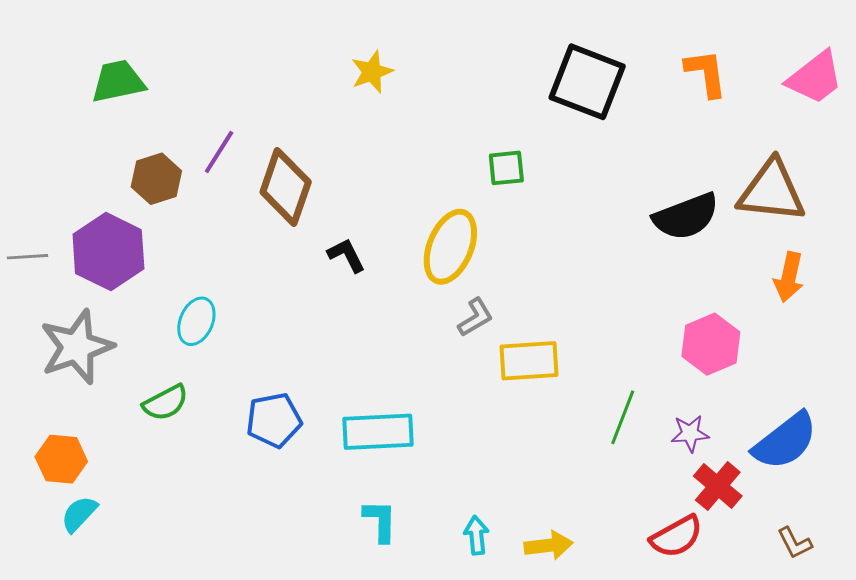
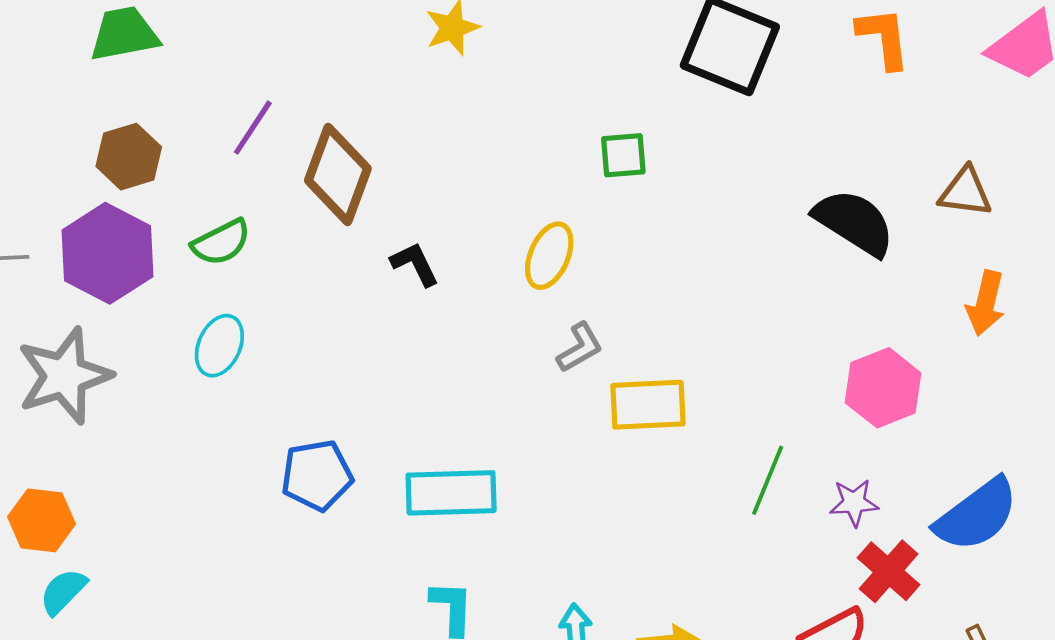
brown hexagon: (156, 179) -> (129, 157), moved
brown triangle: (772, 191) -> (965, 192), size x0.6
black semicircle: (686, 216) -> (854, 222), turned -128
yellow ellipse: (450, 247) -> (549, 256), size x0.7
green semicircle: (166, 403) -> (221, 242), moved

